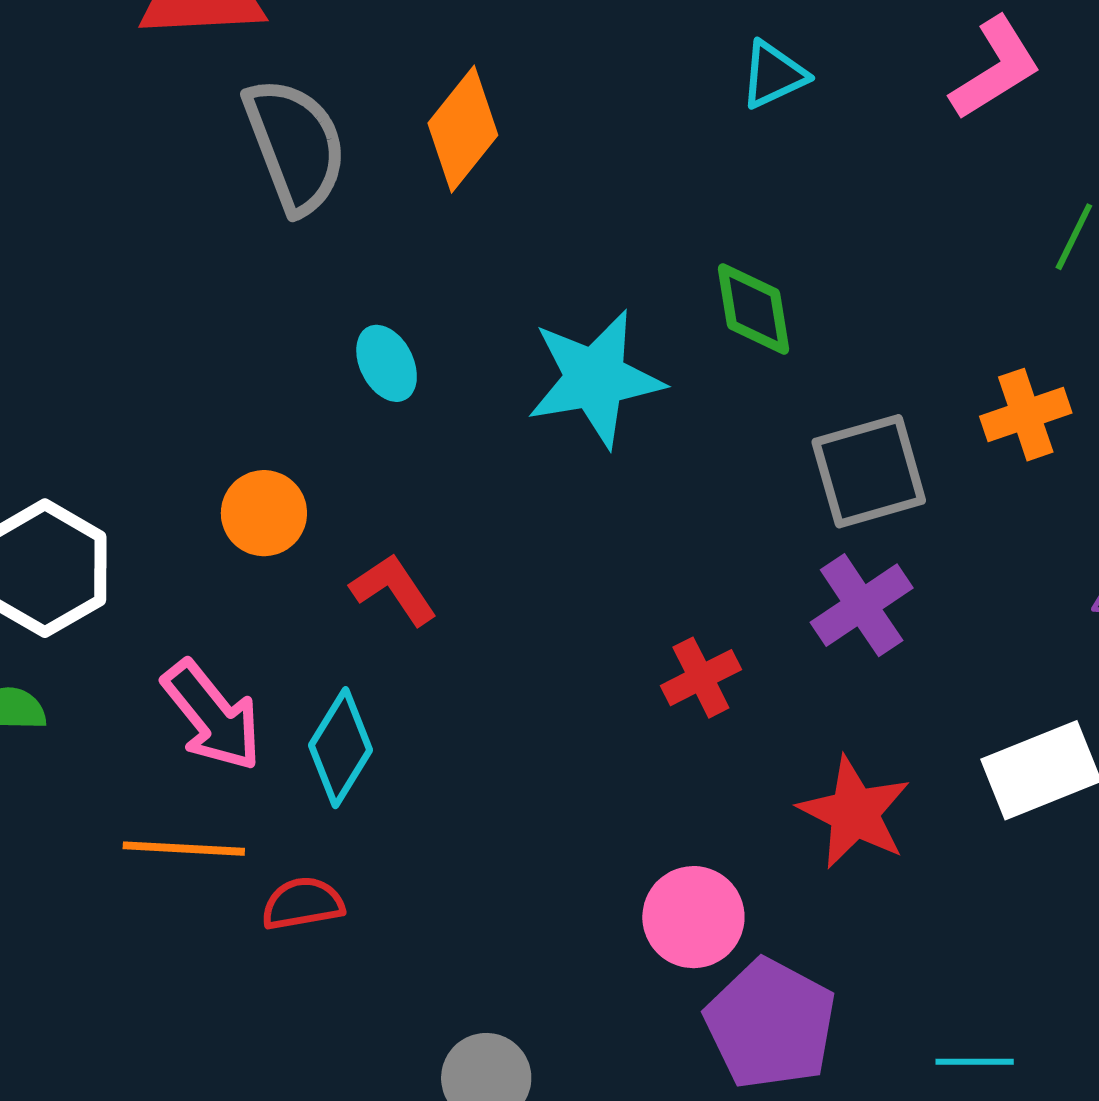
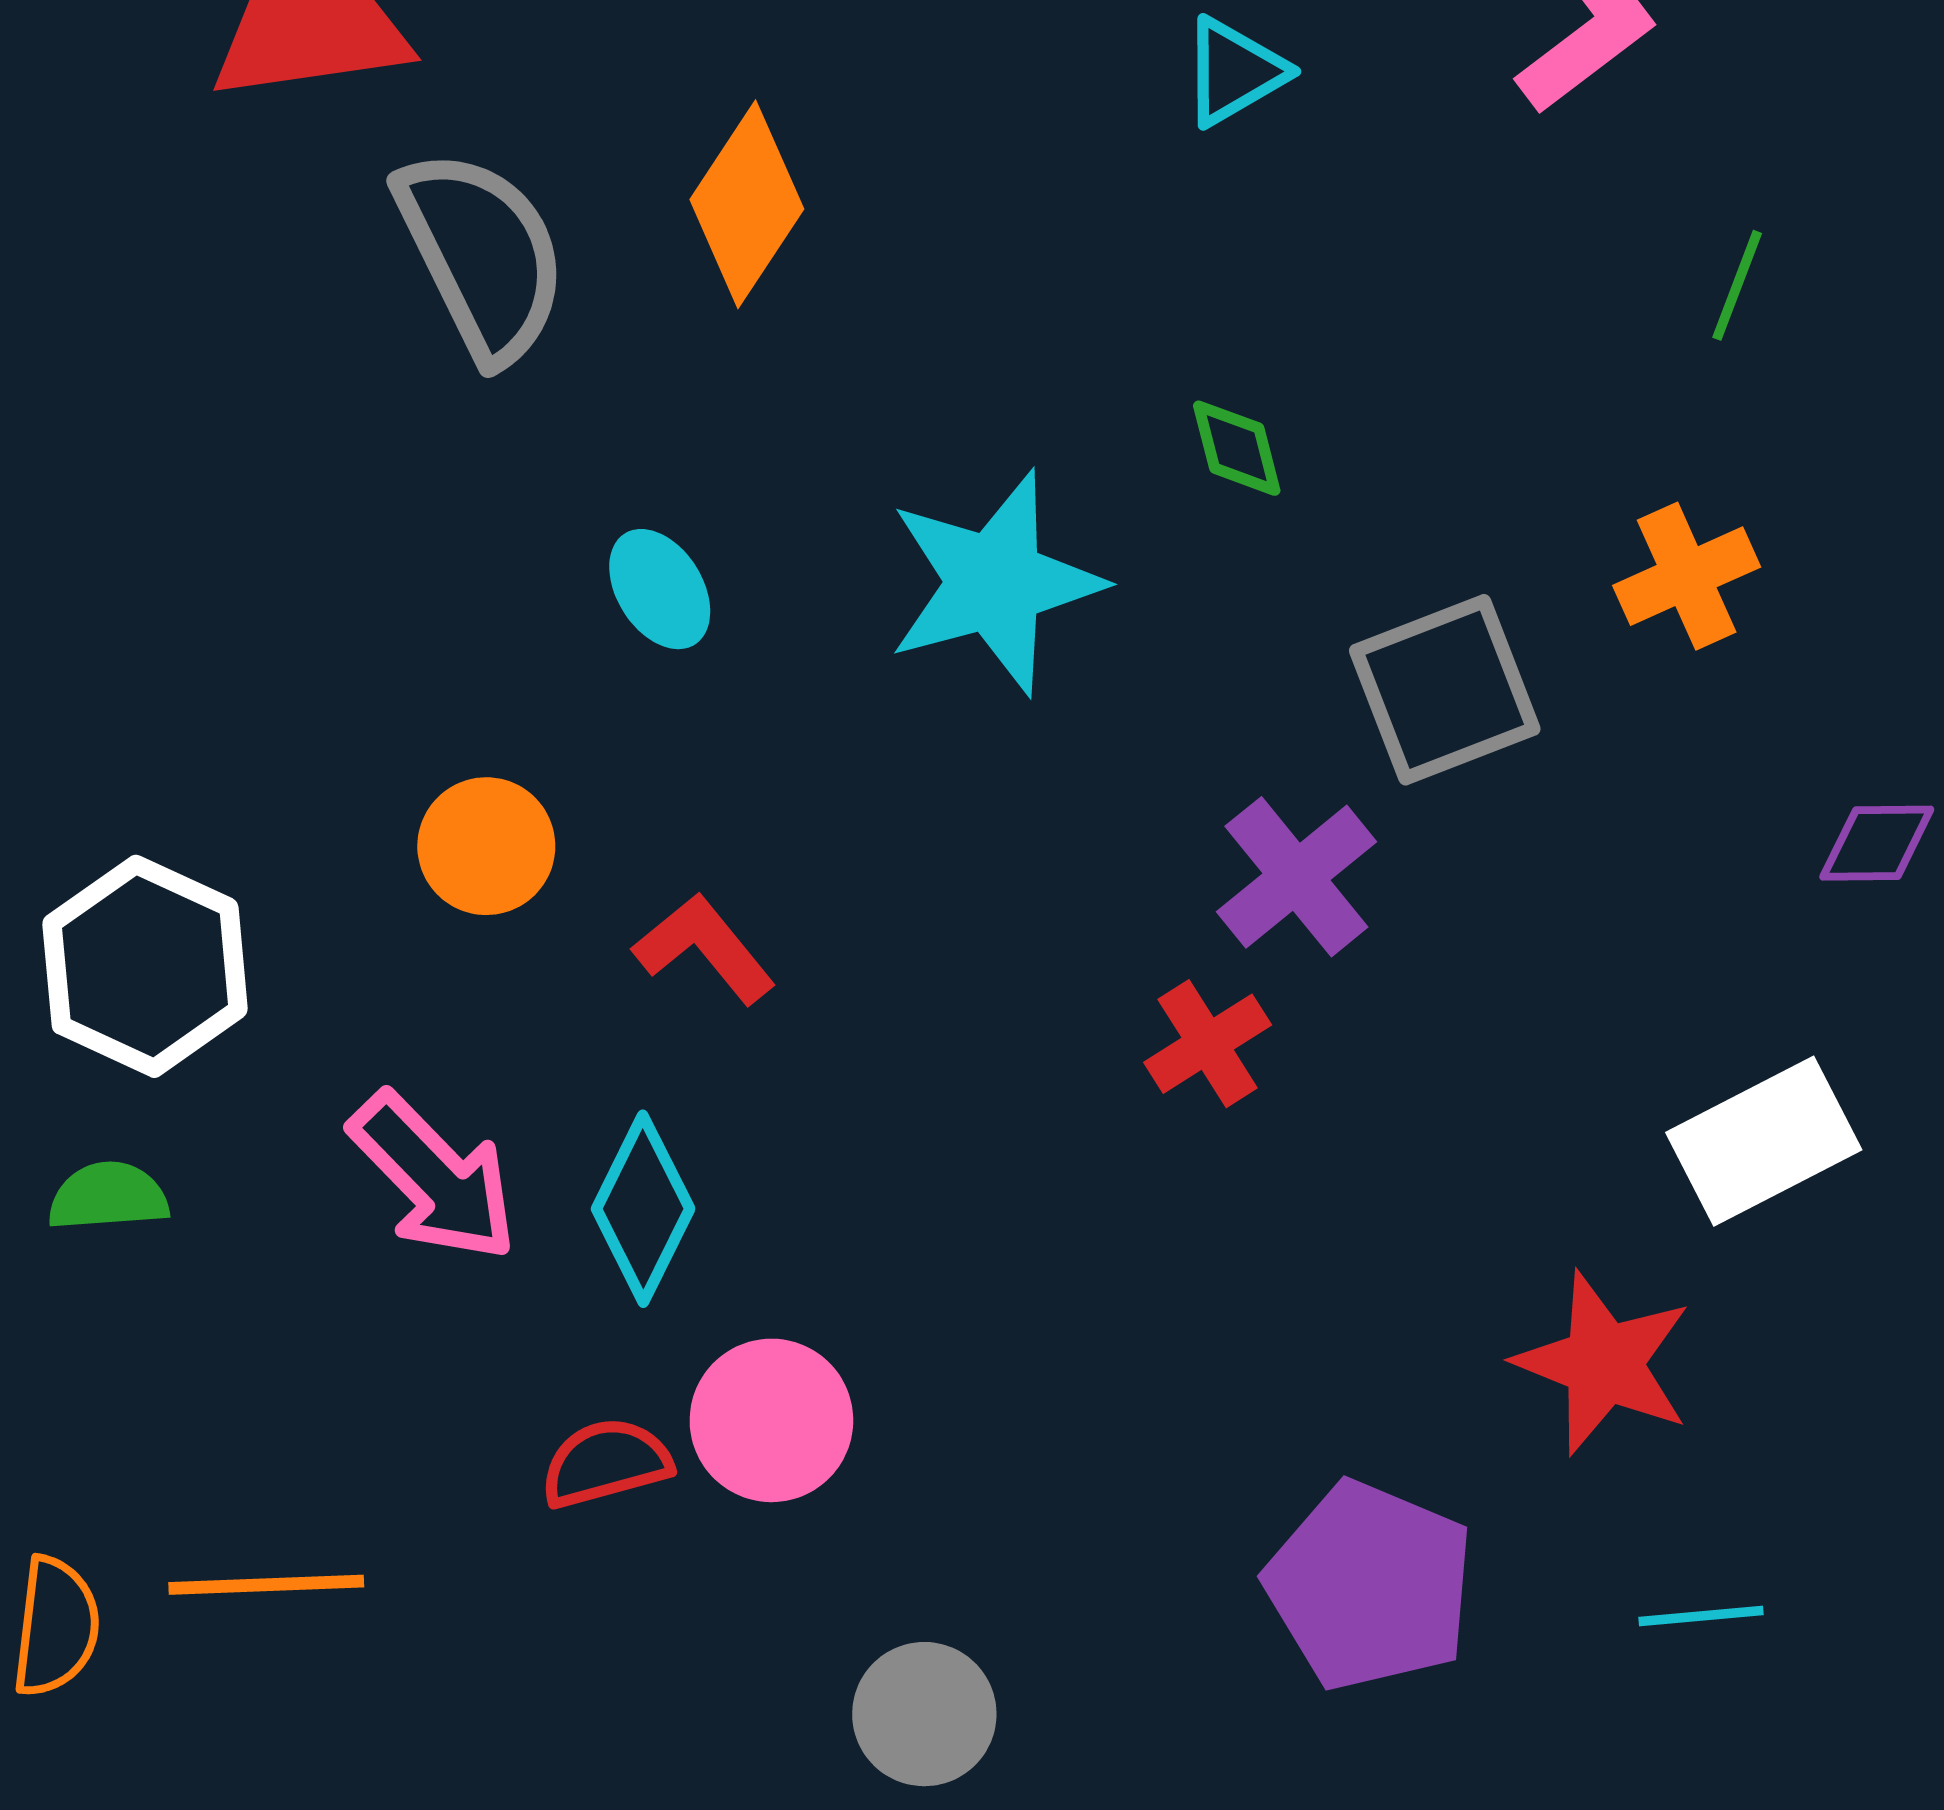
green diamond: (753, 309) -> (1237, 448), size x0.7
purple cross: (862, 605) -> (1296, 877), moved
red star: (854, 813) -> (1604, 1363), moved
orange line: (184, 849) -> (266, 1585), moved
pink circle: (693, 917) -> (771, 1420), moved

